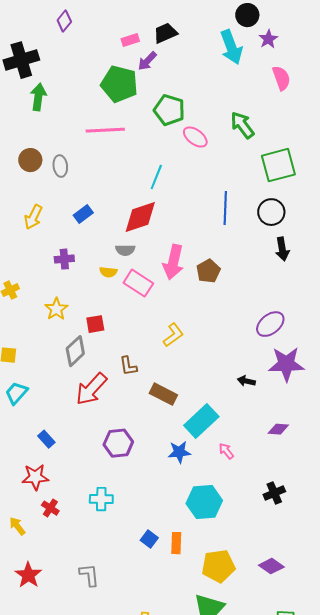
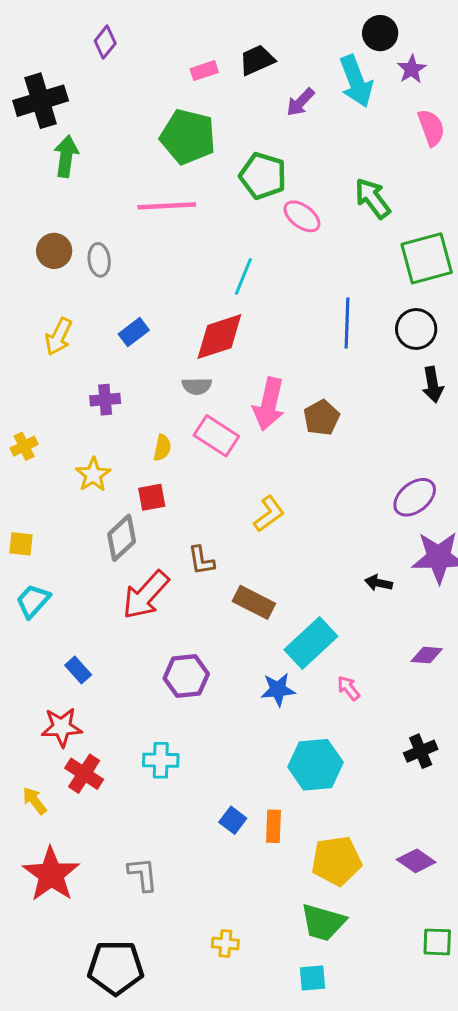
purple arrow: (147, 61) -> (300, 102), moved
yellow semicircle: (108, 272) -> (162, 448), moved, turned -84
red cross: (50, 508) -> (84, 774), size x1.4
red star: (28, 575) -> (51, 874), size x1.4

